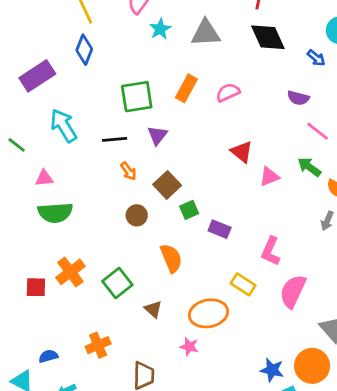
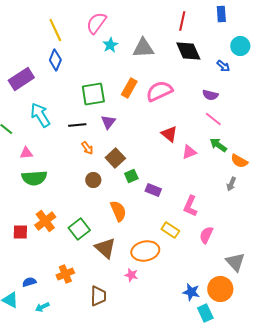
pink semicircle: (228, 92) -> (159, 91), size x1.5
pink line: (318, 131) -> (213, 119), moved
pink semicircle: (293, 291) -> (206, 235), size x0.7
brown triangle: (153, 309) -> (105, 248), size x1.6

